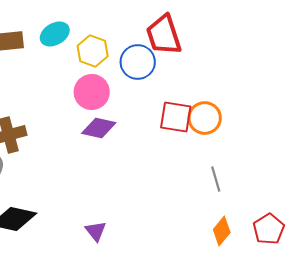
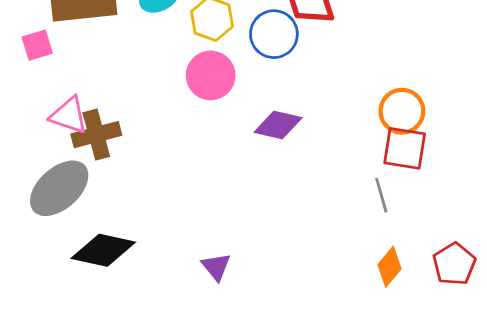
red square: (176, 117) -> (405, 148), moved
orange circle: (205, 118) -> (402, 111), moved
purple diamond: (99, 128) -> (278, 125), moved

